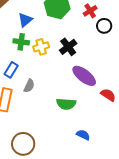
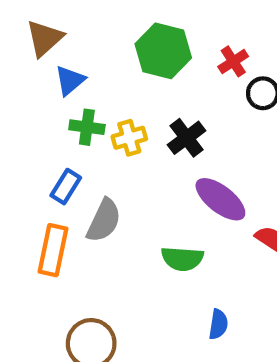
blue triangle: (25, 20) -> (70, 81), moved
gray semicircle: (29, 86) -> (104, 220), size x1.5
blue semicircle: (83, 135) -> (218, 324), turned 72

